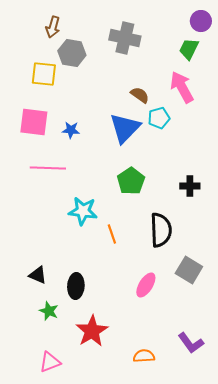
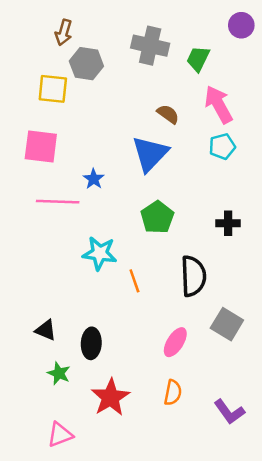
green trapezoid: (189, 49) -> (198, 59), moved
cyan pentagon: (159, 118) -> (222, 146), moved
blue star: (71, 130) -> (94, 179), moved, turned 30
orange semicircle: (144, 356) -> (173, 393), moved, turned 105

